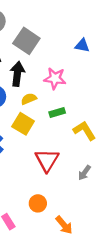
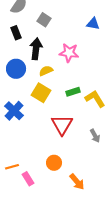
gray square: (26, 41) -> (44, 20), size x0.6
green rectangle: (57, 112) -> (73, 92), moved
gray arrow: (84, 173) -> (95, 136), turned -64

